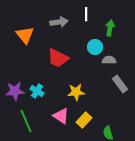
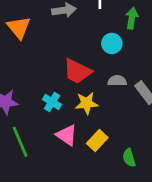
red trapezoid: (58, 58) -> (77, 71), moved
gray semicircle: (109, 60) -> (117, 81), moved
cyan cross: (37, 91) -> (52, 102), moved

